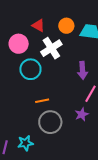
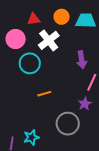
red triangle: (38, 26) -> (34, 19), turned -32
gray circle: (50, 122) -> (68, 124), moved

